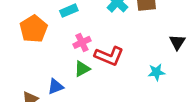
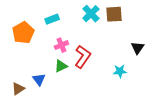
red L-shape: (109, 56) -> (83, 57), turned -80
blue triangle: (56, 87) -> (39, 79), turned -48

